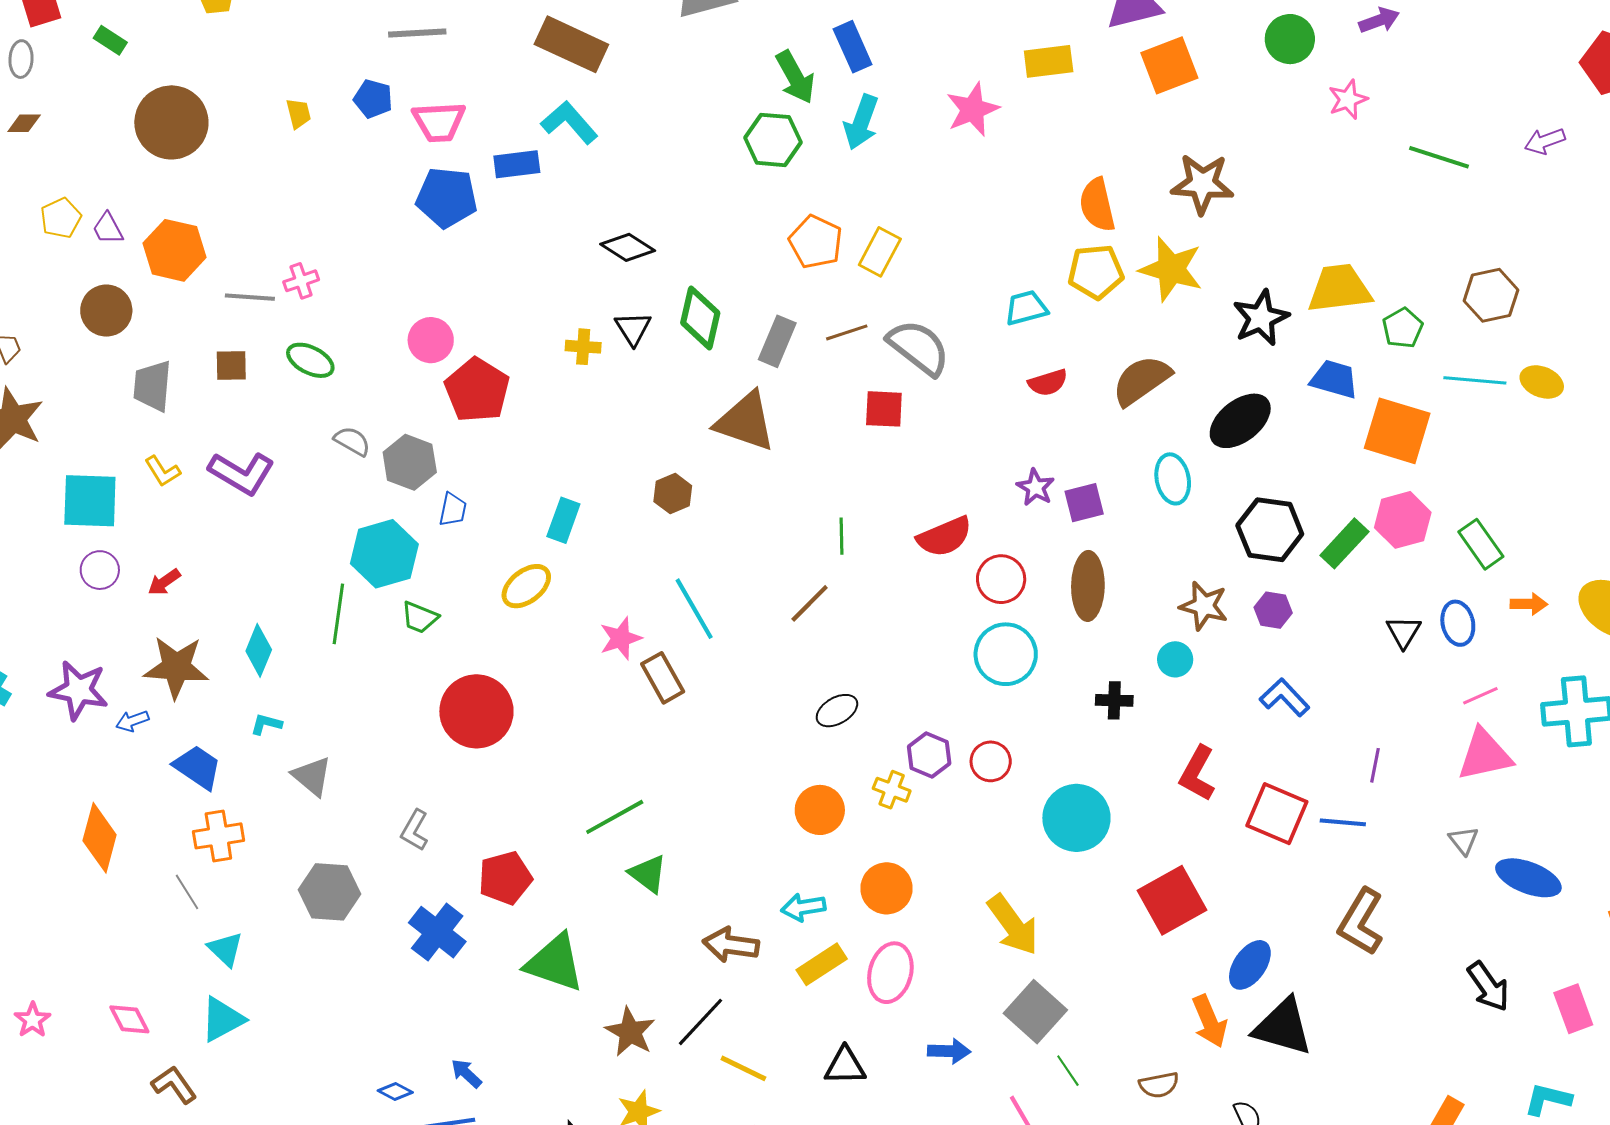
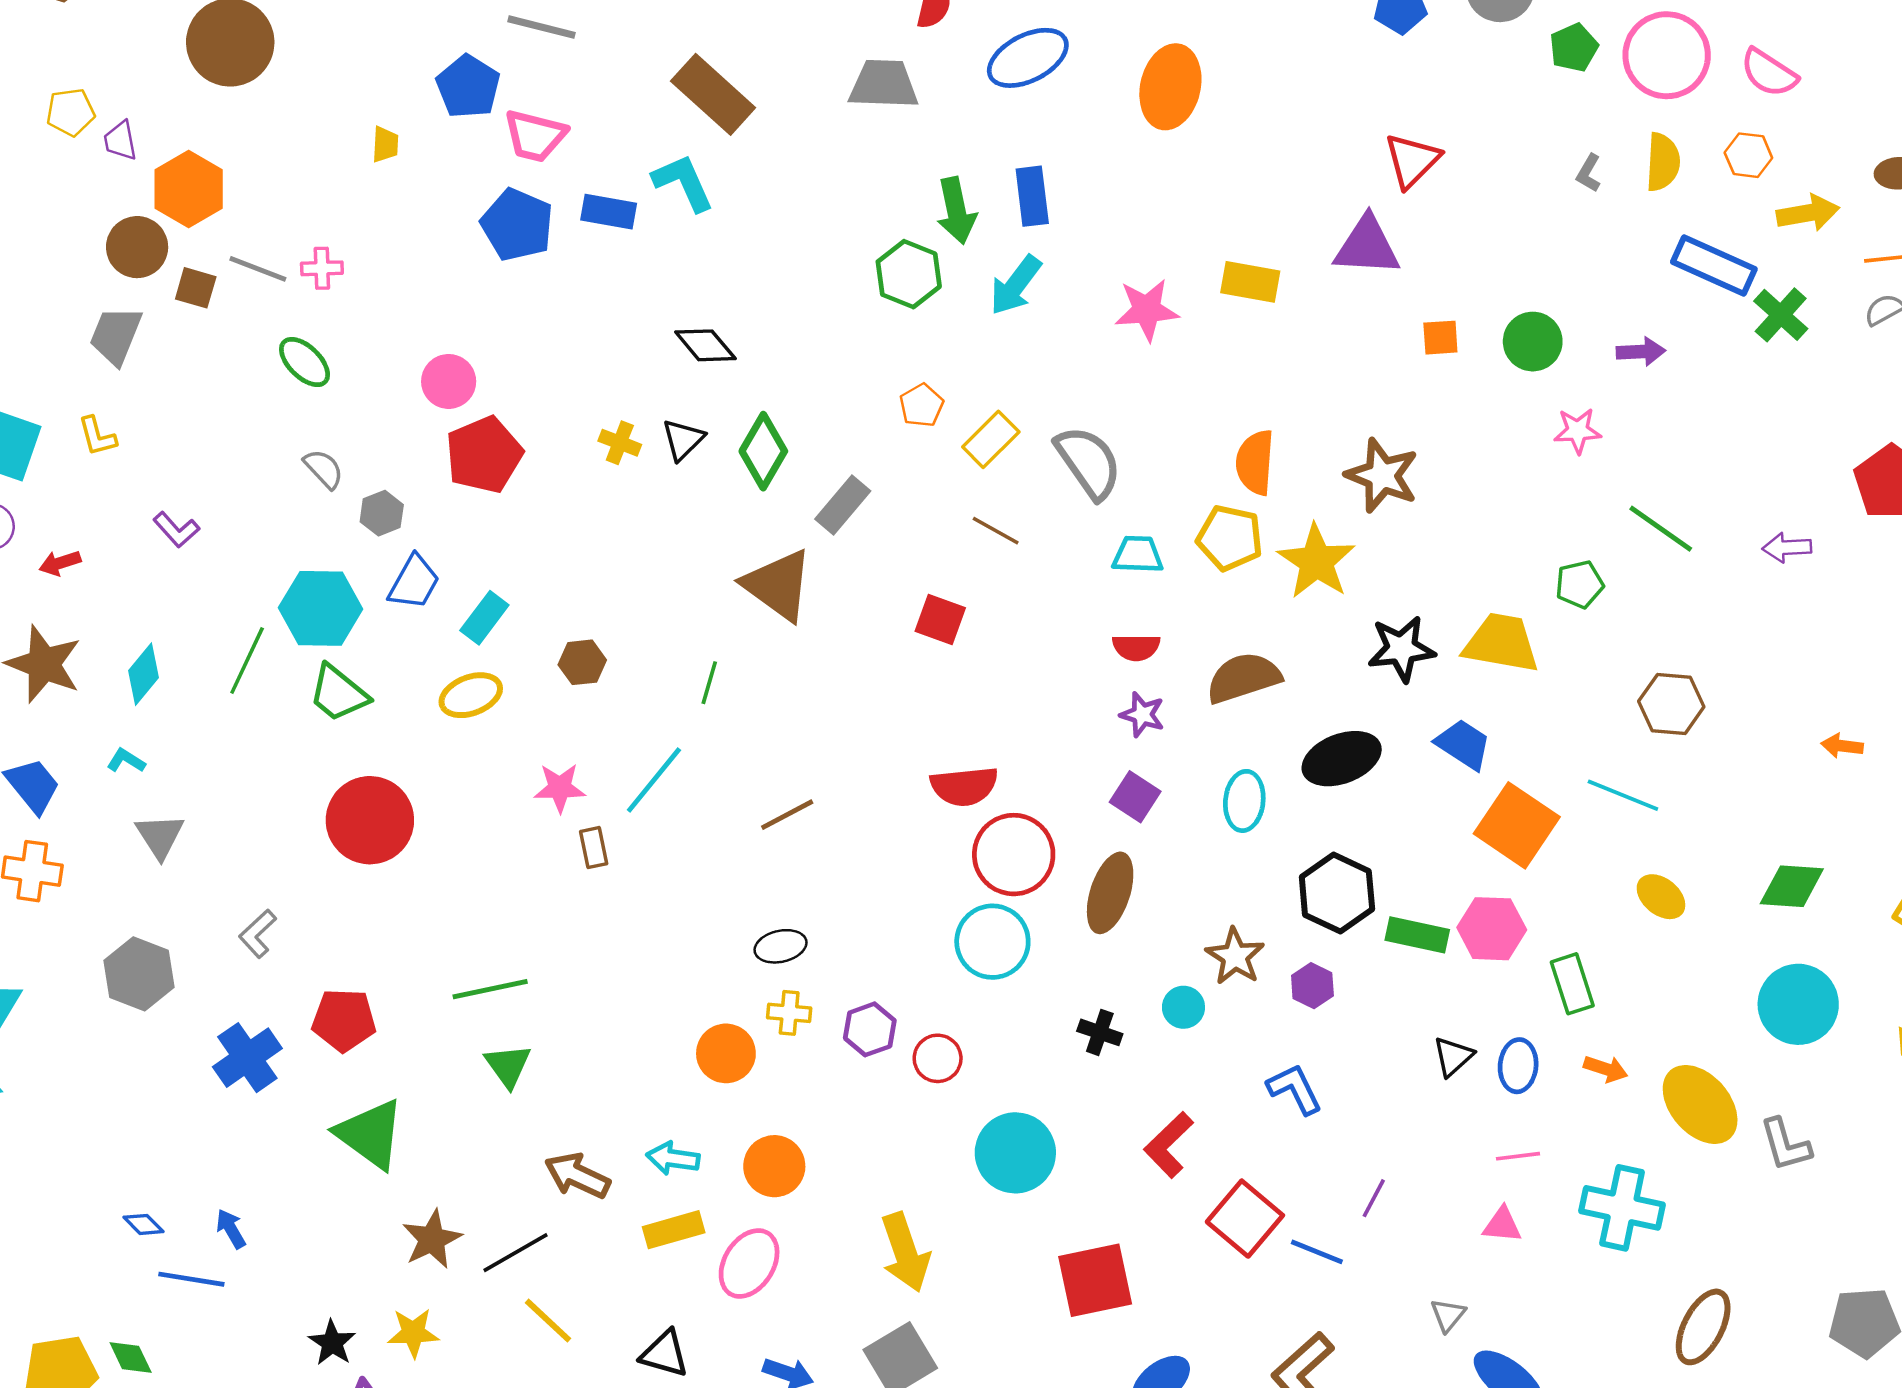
orange square: (1169, 65) -> (1440, 338), moved, size x0.6
blue pentagon: (373, 99) -> (468, 87), size x1.4
yellow trapezoid: (298, 113) -> (385, 144), moved
orange pentagon: (816, 242) -> (921, 405), size x0.7
brown circle: (106, 311) -> (137, 247), moved
green pentagon: (1403, 328) -> (1579, 584), moved
brown line: (847, 332) -> (996, 531), moved, turned 30
gray semicircle: (919, 347) -> (1089, 462), moved
brown square: (231, 365) -> (196, 288), moved
yellow ellipse: (1542, 382) -> (1661, 897), moved
gray hexagon: (410, 462) -> (382, 513), size x0.7
purple L-shape: (242, 473) -> (176, 530), moved, size x0.6
purple star: (1035, 487) -> (1142, 715), moved, turned -30
brown hexagon: (673, 494) -> (582, 662), moved
purple square: (1084, 503) -> (1135, 797), turned 30
blue trapezoid: (453, 510) -> (414, 582), size x1.4
cyan rectangle: (563, 520) -> (484, 618), moved
green line: (841, 536) -> (709, 683), moved
green rectangle: (1344, 543) -> (1417, 935), turned 42
red circle: (1001, 579) -> (1014, 855), size x1.4
cyan line: (694, 609) -> (654, 780), turned 52
green trapezoid: (420, 617) -> (338, 693), size x1.4
brown rectangle: (663, 678) -> (594, 848), size x0.7
pink triangle: (1485, 755) -> (1502, 1225), size x0.6
yellow cross: (892, 790) -> (789, 1013), moved, turned -33

